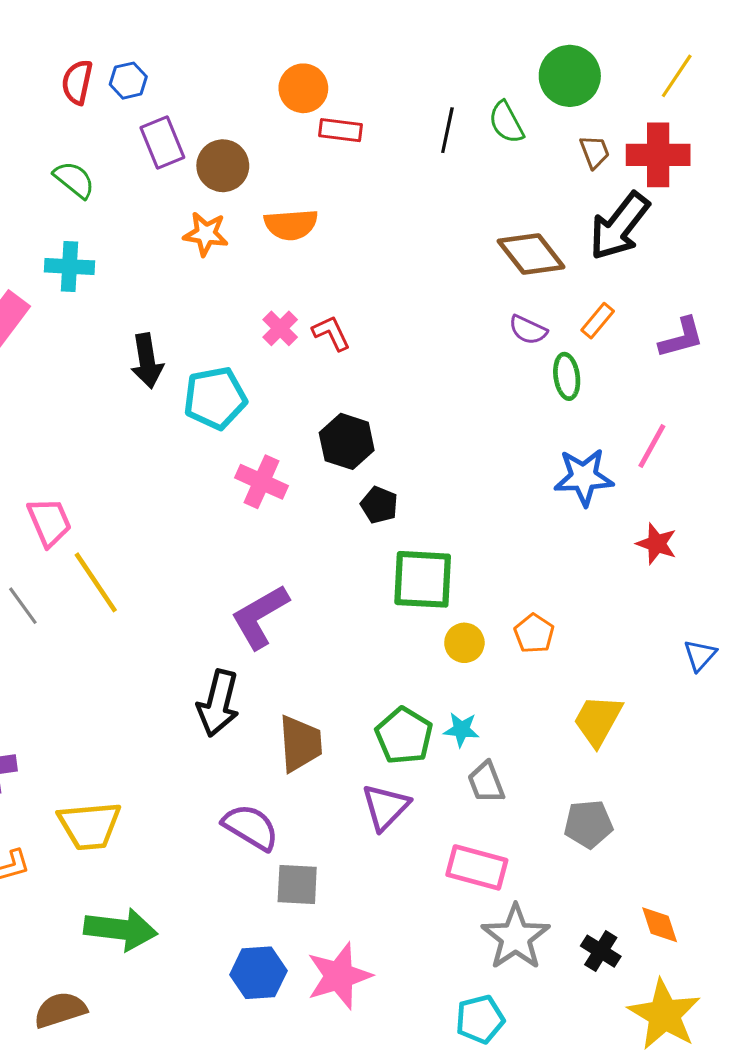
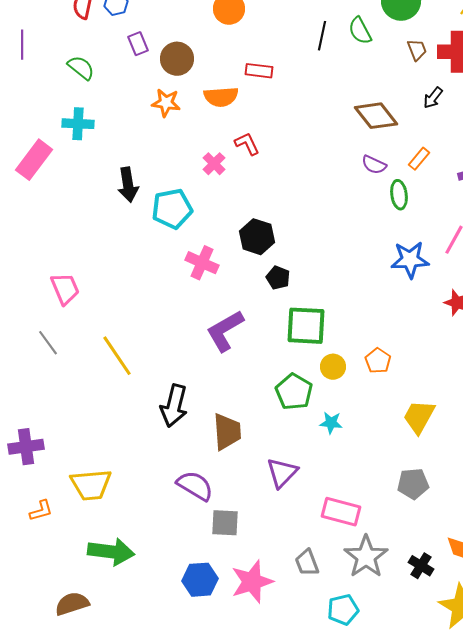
red rectangle: (341, 130) -> (259, 71), moved
purple rectangle: (162, 143) -> (138, 44), size x0.7
black arrow: (619, 226) -> (433, 98), size x0.5
red L-shape: (331, 333) -> (247, 144), moved
yellow line: (96, 582) -> (117, 356), moved
purple L-shape: (260, 616) -> (225, 331), moved
green pentagon: (404, 736) -> (294, 392), moved
gray trapezoid: (486, 782) -> (307, 563), moved

